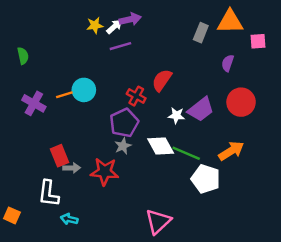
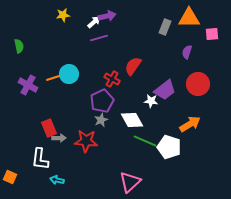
yellow star: (95, 25) -> (63, 15), moved
white star: (176, 116) -> (151, 101), moved
green line: (186, 153) -> (145, 141), moved

